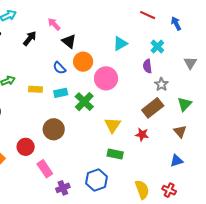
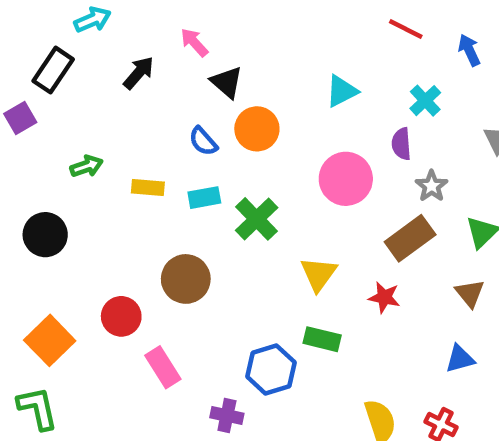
pink circle: (106, 78) -> (346, 179), moved
blue hexagon: (96, 180) -> (271, 370), moved
purple cross: (63, 188) -> (227, 415), moved, turned 32

